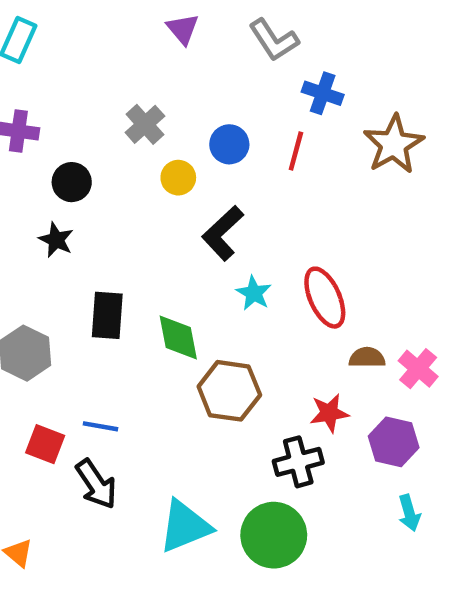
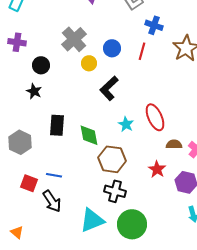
gray cross: (145, 124) -> (74, 39), size x1.4
cyan star: (254, 293) -> (126, 124), moved
red star: (329, 413) -> (157, 169), turned -30
black cross: (298, 462) -> (115, 191), moved, turned 30

